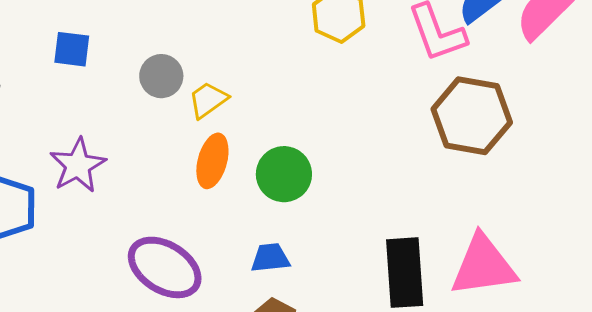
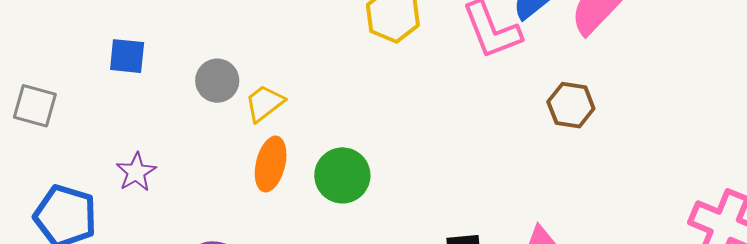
brown hexagon: (472, 116) -> (571, 105), moved, size x0.6
purple star: (78, 165) -> (136, 172), size x0.7

